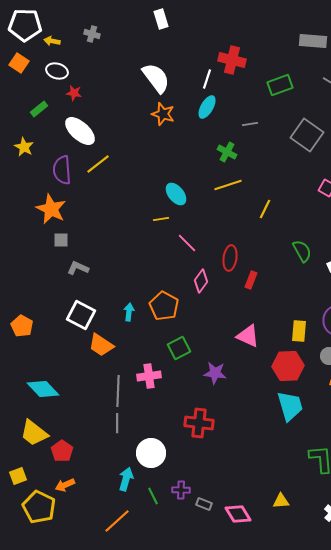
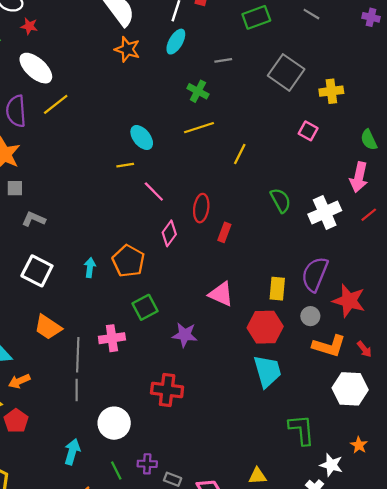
orange trapezoid: (101, 345) -> (48, 327), moved
cyan arrow: (126, 479) -> (72, 452), moved
orange arrow: (65, 485) -> (19, 381), moved

